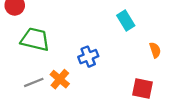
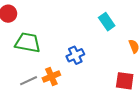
orange cross: (60, 79) -> (51, 77), turned 30

